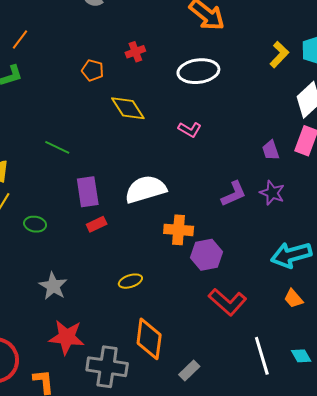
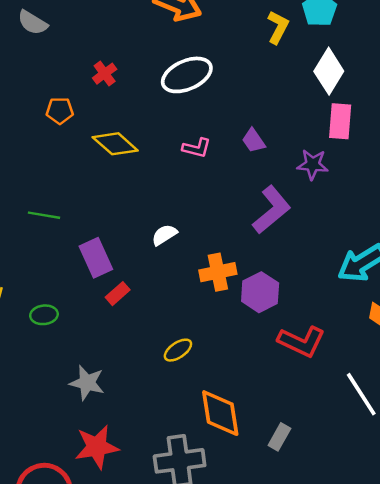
purple trapezoid: (271, 150) -> (254, 141), moved
white semicircle: (146, 189) -> (164, 235), size x0.5
purple star: (272, 193) -> (313, 164), moved
purple L-shape: (234, 194) -> (272, 210), size x1.4
red star: (67, 337) -> (97, 447), moved

